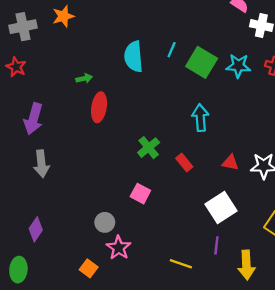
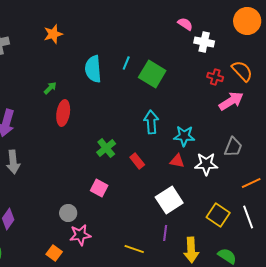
orange star: (63, 16) -> (53, 34), moved
cyan star: (238, 66) -> (184, 136), moved
green arrow: (84, 78) -> (50, 88), turned -32
pink star: (119, 248) -> (80, 235), turned 30

